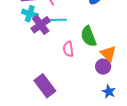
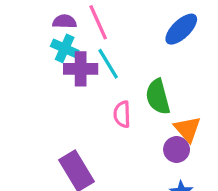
cyan line: (57, 20) -> (108, 64), turned 54
purple cross: (41, 25) -> (81, 69), turned 30

